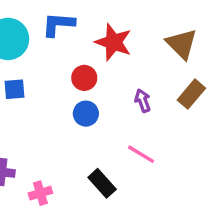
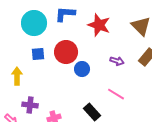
red circle: (84, 78) -> (66, 52), moved, size x1.5
purple arrow: (143, 101) -> (117, 61), turned 128

